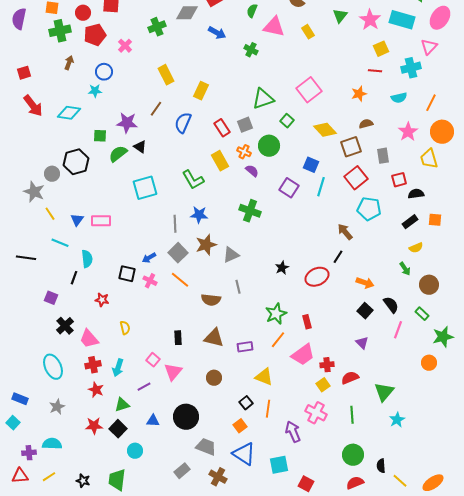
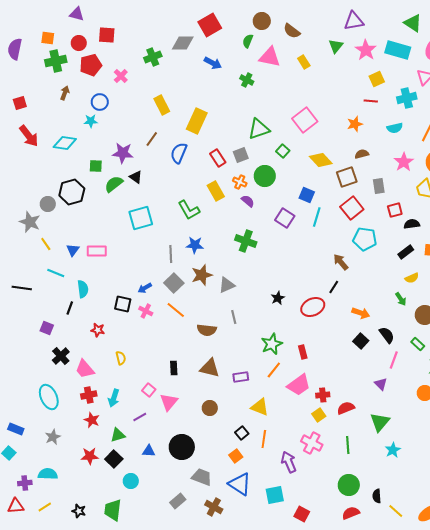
yellow rectangle: (201, 91) -> (197, 121), size x1.4
purple triangle: (362, 343) -> (381, 384), moved

